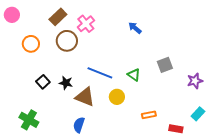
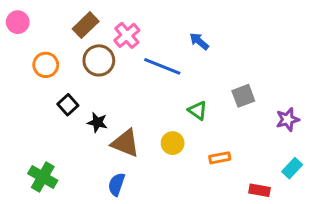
blue line: (100, 73) -> (162, 66), moved
black square: (43, 82) -> (68, 105), moved
orange rectangle: (149, 115) -> (220, 158), moved

